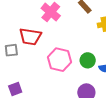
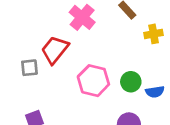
red trapezoid: (30, 37) -> (55, 50), turned 120

